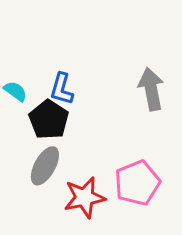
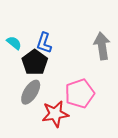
pink pentagon: (137, 183) -> (80, 94), moved

